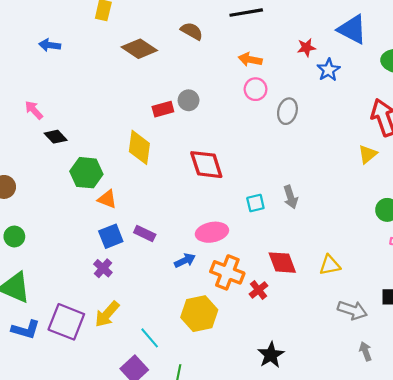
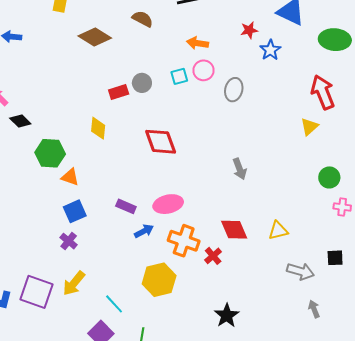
yellow diamond: (139, 147) -> (98, 128), size x0.7
cyan square: (255, 203) -> (179, 76), moved
purple rectangle: (145, 234) -> (126, 206), moved

